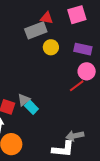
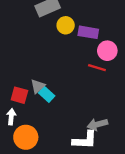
purple rectangle: (83, 49) -> (88, 32), moved
red line: (77, 86) -> (97, 68), turned 56

